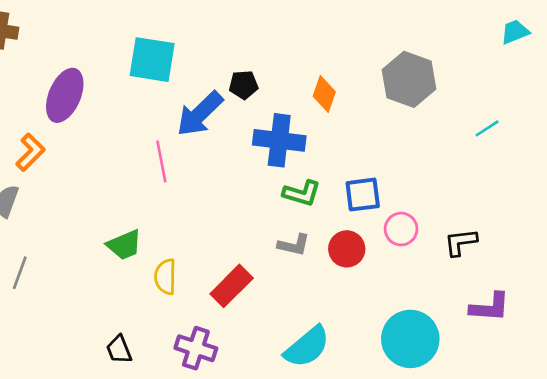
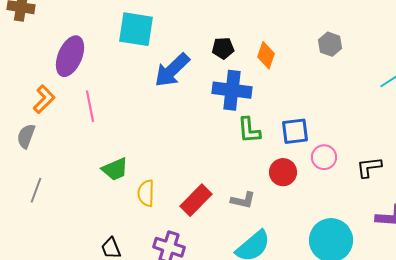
gray hexagon: (409, 79) -> (330, 44), size x0.6
black pentagon: (243, 85) -> (223, 48), moved
pink line: (161, 162) -> (90, 106), moved
green L-shape: (302, 193) -> (249, 130), turned 68
gray L-shape: (294, 245) -> (243, 200), moved

